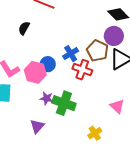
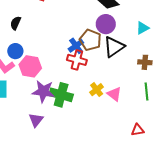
blue cross: (71, 54) -> (76, 46), moved
blue circle: (48, 64) -> (15, 51), moved
purple star: (46, 98) -> (43, 91), size x1.6
yellow cross: (95, 133) -> (97, 90), moved

